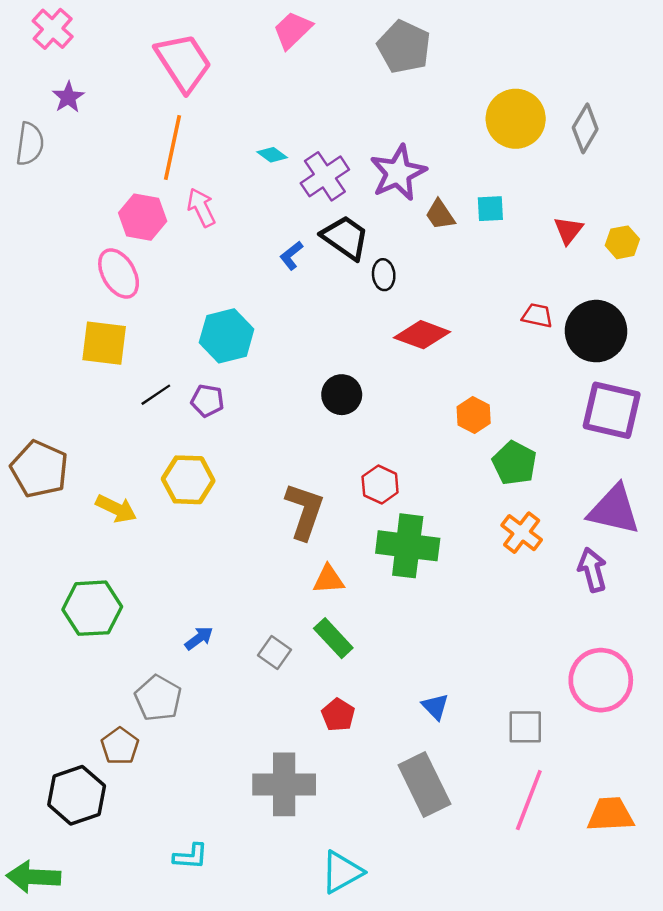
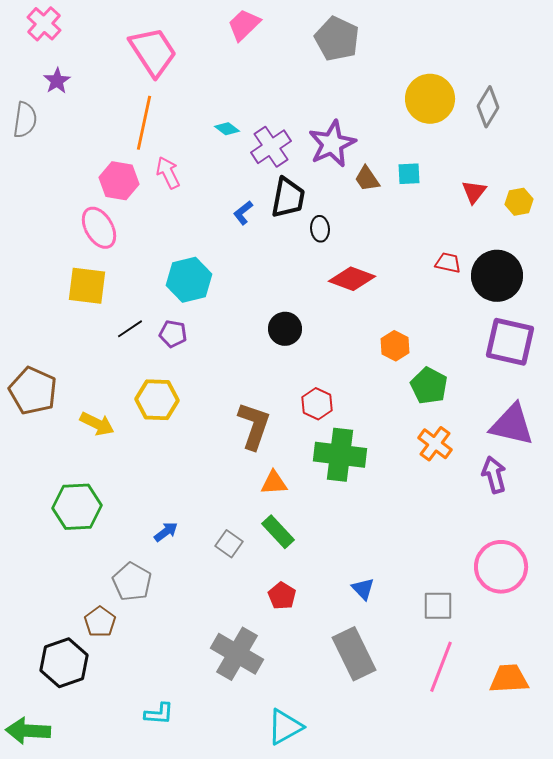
black trapezoid: (345, 238) -> (288, 198), turned 66
gray cross: (284, 784) -> (237, 654), turned 30

